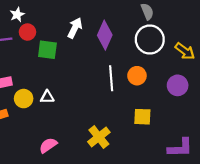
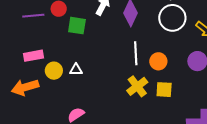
orange circle: (137, 76) -> (158, 61), moved
yellow cross: (99, 137) -> (137, 86), moved

